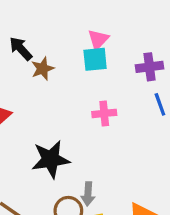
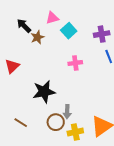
pink triangle: (98, 40) -> (52, 18), moved, turned 32
cyan square: (95, 59) -> (69, 31), turned -35

